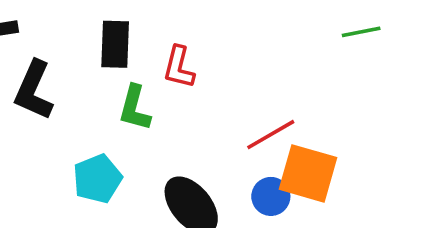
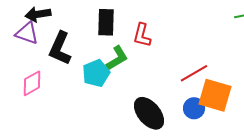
green L-shape: (135, 108) -> (117, 58), turned -136
cyan pentagon: (97, 179) -> (96, 73), moved

